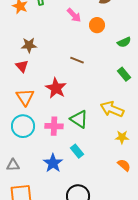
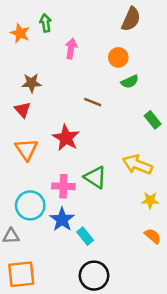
pink arrow: (74, 15) -> (71, 48), moved, turned -126
green semicircle: (124, 42) -> (130, 82), moved
cyan circle: (23, 126) -> (30, 205), moved
cyan rectangle: (77, 151) -> (85, 236), moved
blue star: (53, 163) -> (62, 219), moved

